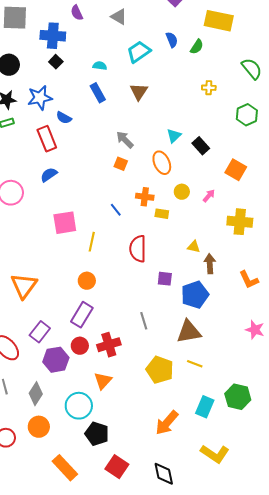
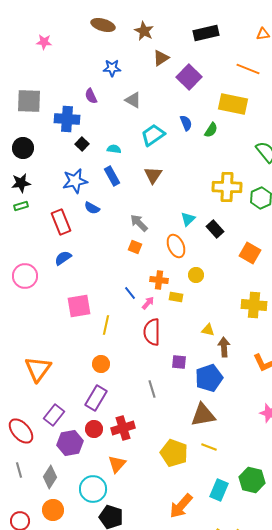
black square: (56, 62) -> (82, 144), moved
yellow cross: (209, 88) -> (227, 187), moved, size x2.0
blue star: (40, 98) -> (75, 181), moved
blue semicircle: (64, 118) -> (92, 208), moved
pink arrow: (209, 196) -> (148, 303), moved
gray line: (144, 321) -> (152, 389), moved

